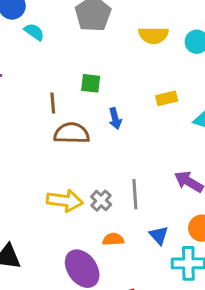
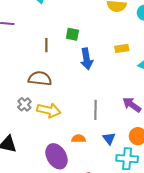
blue arrow: (115, 118) -> (87, 59), size x1.5
brown semicircle: (72, 133) -> (40, 79), moved
gray cross: (101, 201) -> (24, 104), moved

